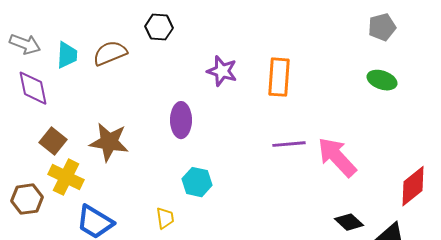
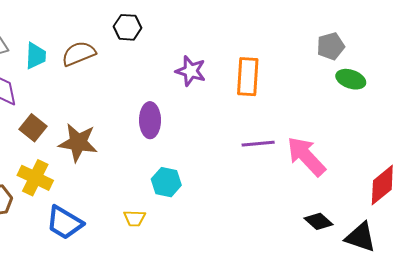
gray pentagon: (382, 27) -> (331, 46), moved
brown square: (53, 141) -> (33, 128), moved
yellow trapezoid: (165, 218) -> (135, 218), turned 100

